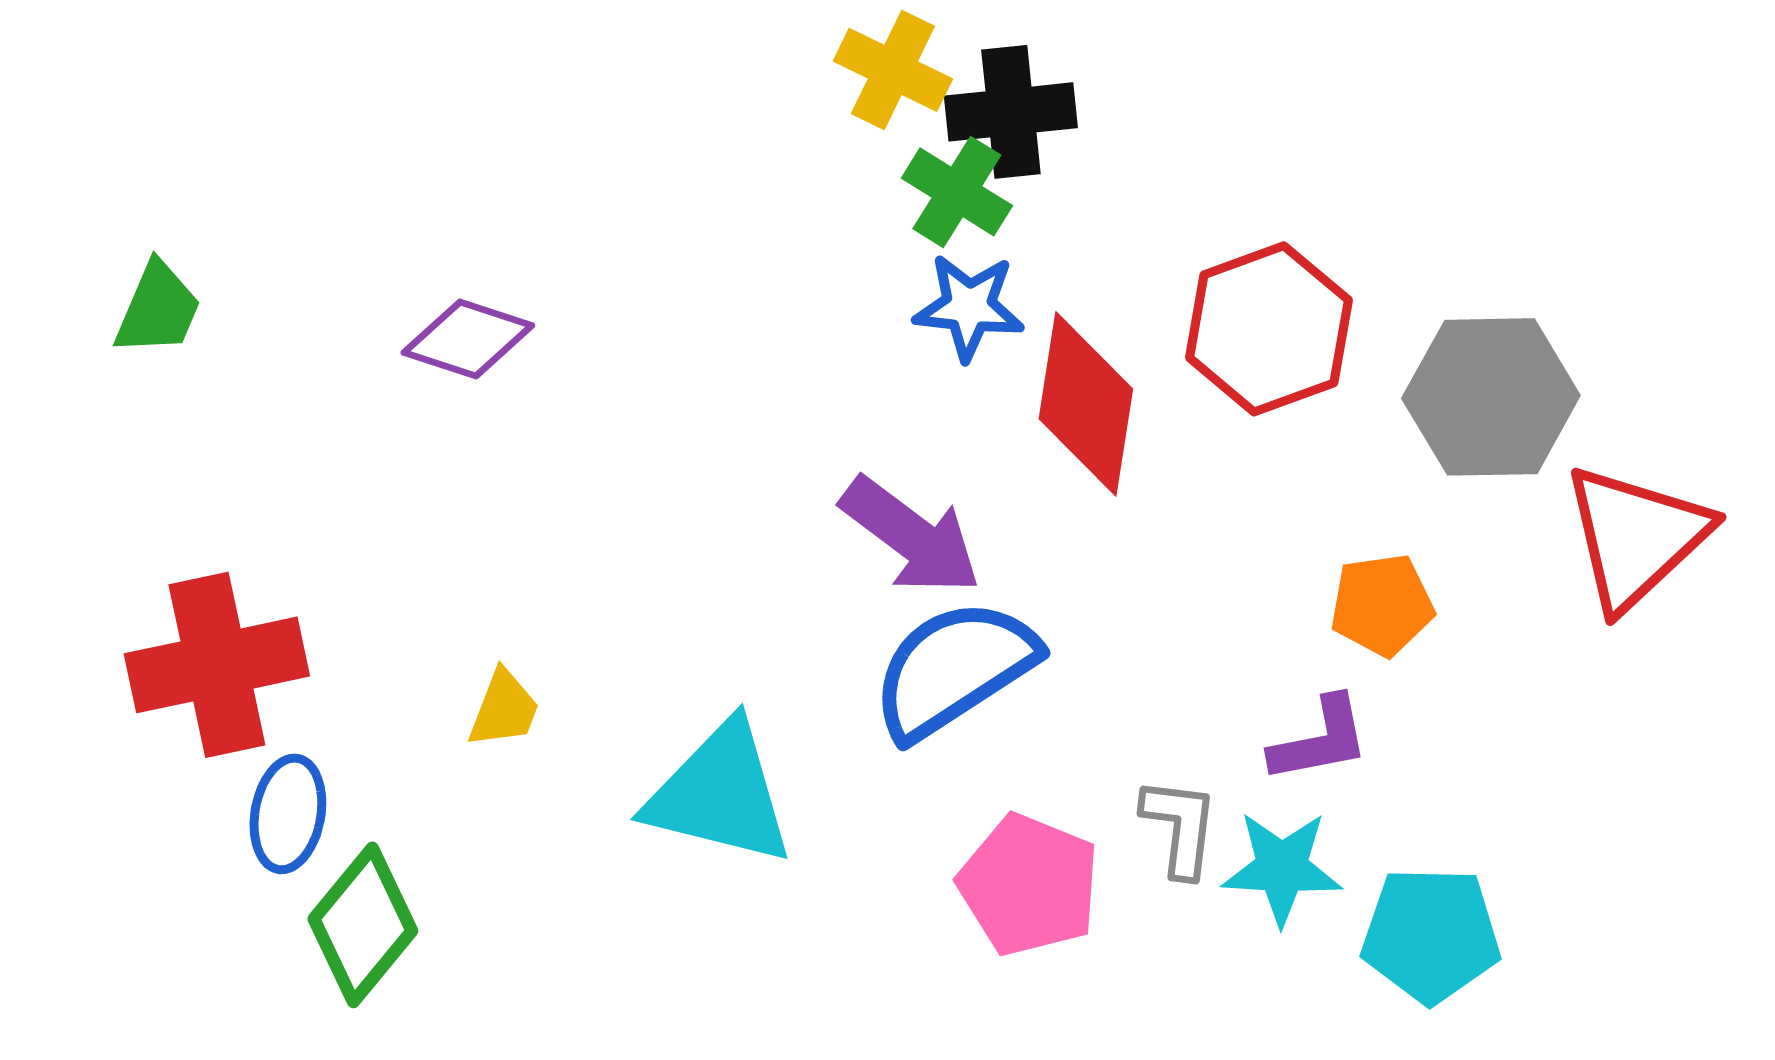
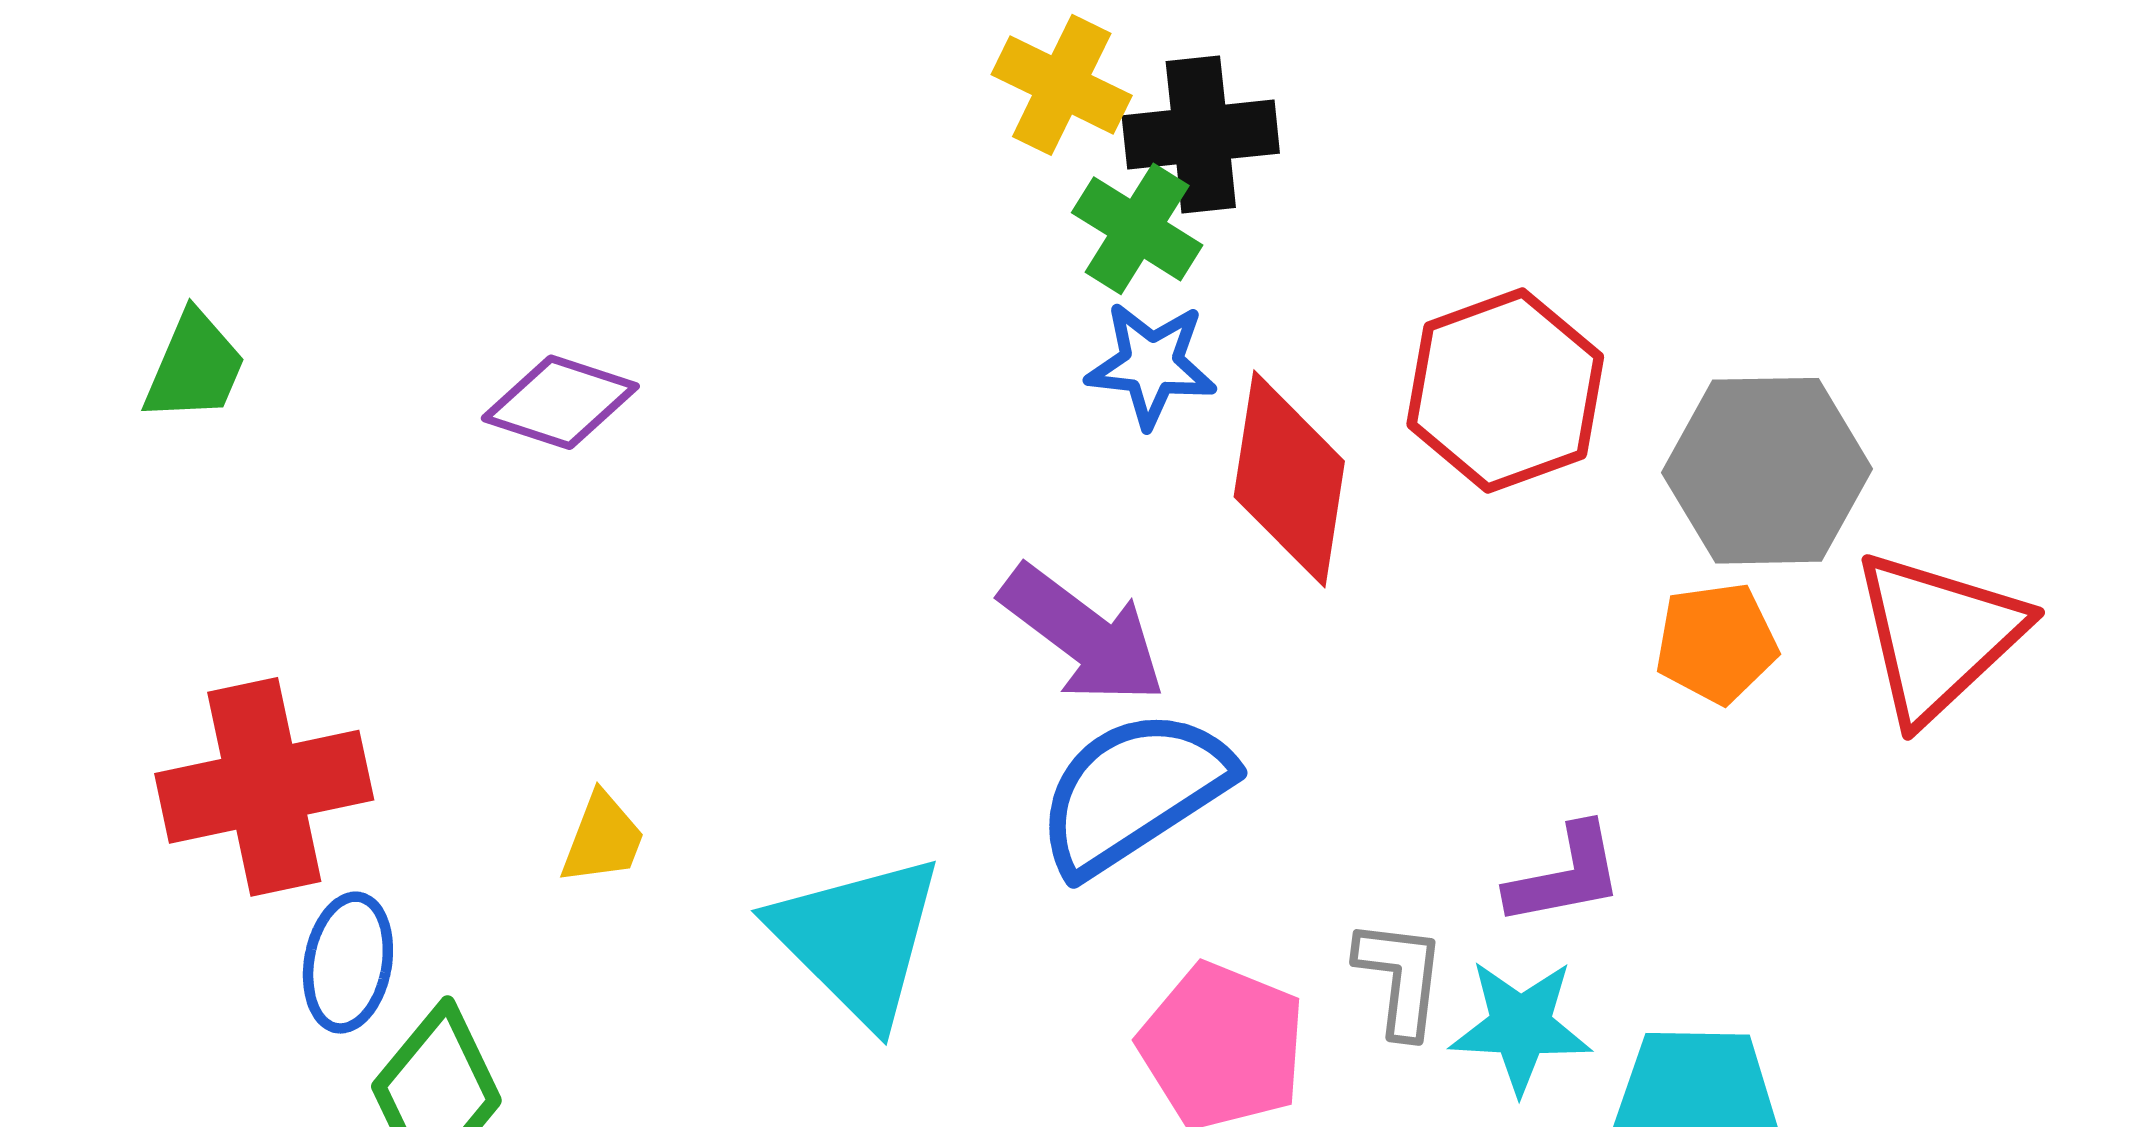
orange pentagon: (1382, 605) -> (1716, 643), moved
cyan triangle: (720, 794) -> (858, 939), turned 31

